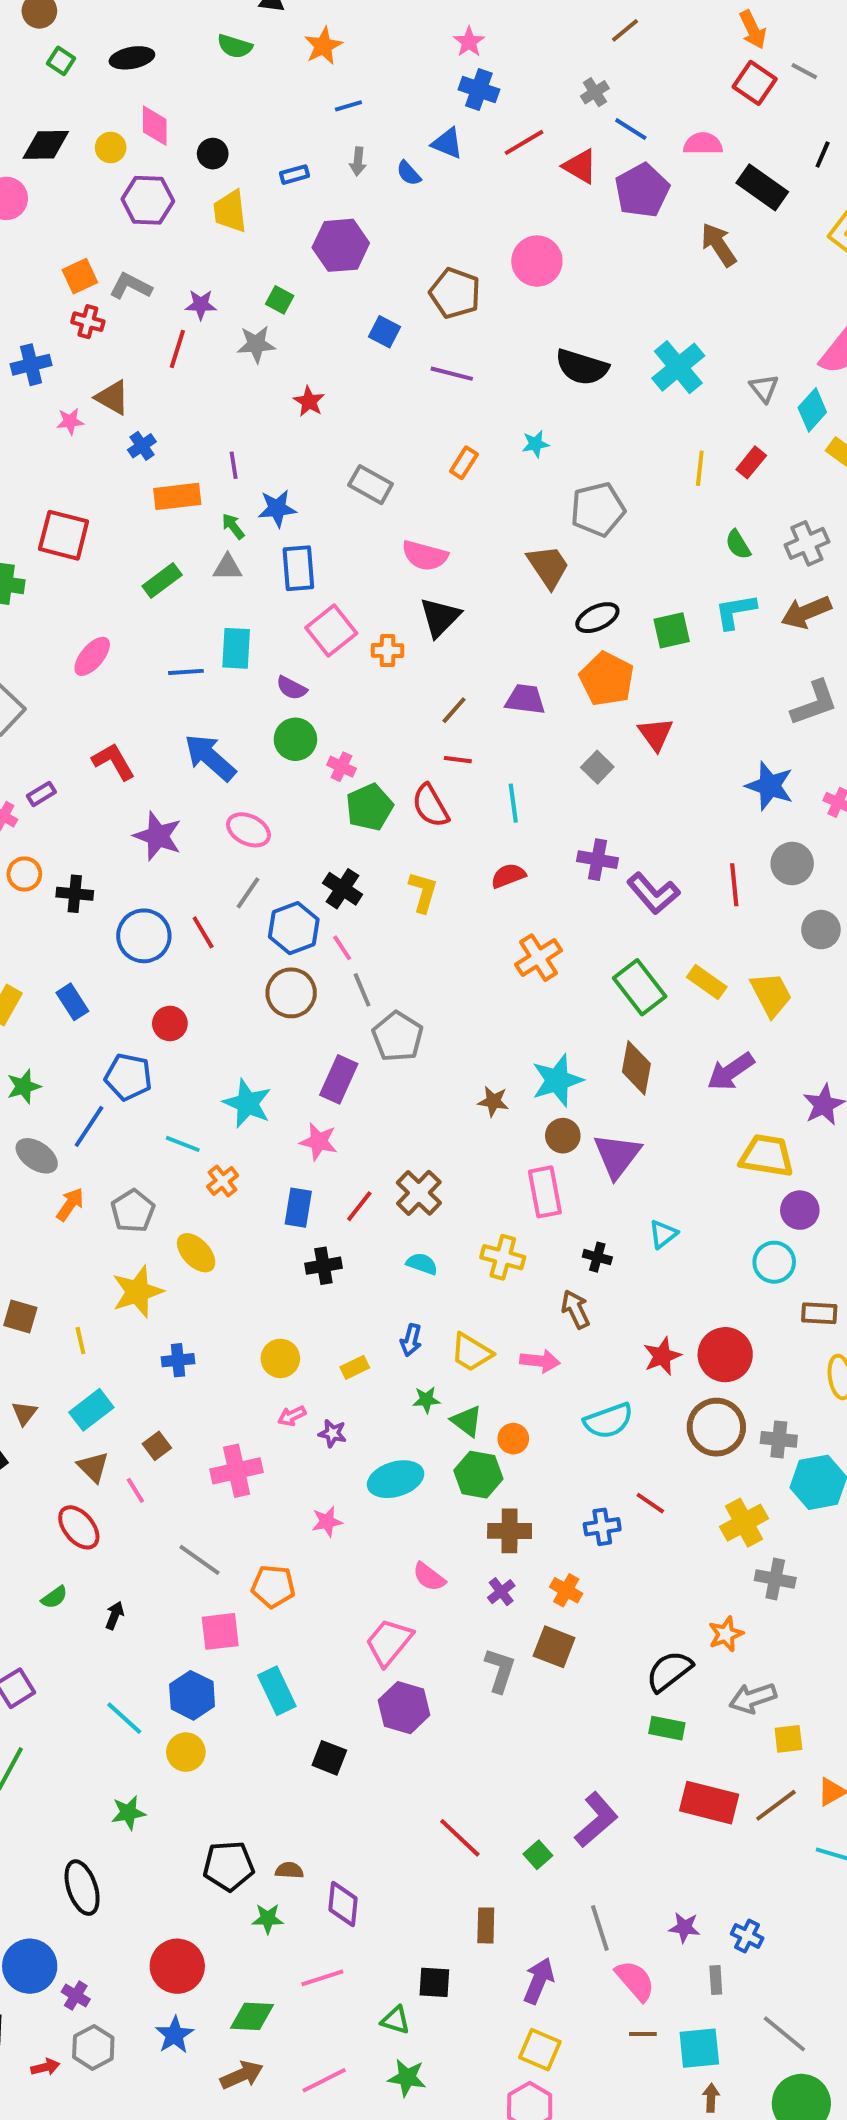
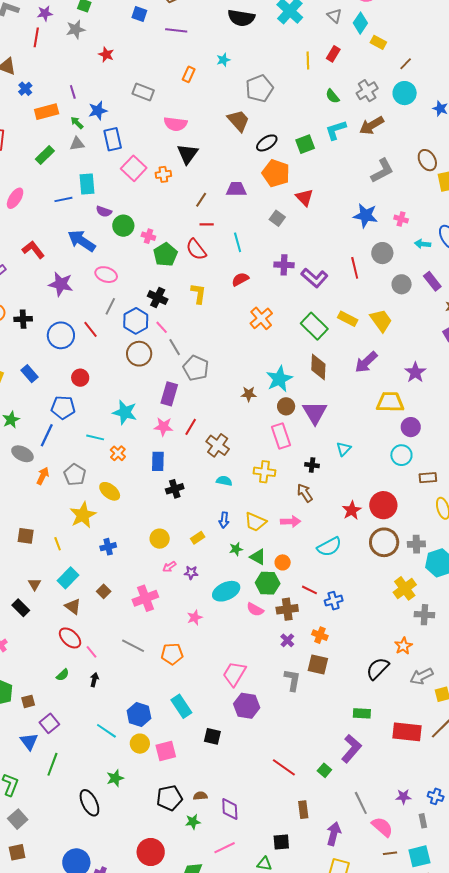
purple semicircle: (292, 688) -> (104, 211), moved
red line: (359, 1206) -> (191, 427), moved
pink line: (135, 1490) -> (91, 652), moved
red line: (650, 1503) -> (309, 590), moved
pink semicircle: (429, 1577) -> (255, 609), moved
pink square: (220, 1631) -> (166, 751), moved
green rectangle: (667, 1728) -> (362, 713), moved
black ellipse: (82, 1888) -> (89, 803), moved

